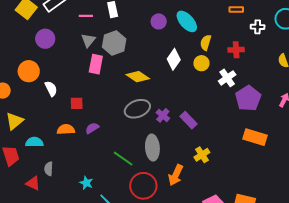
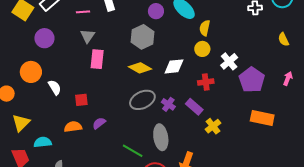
gray hexagon: (114, 43) -> (143, 37), moved
red cross: (236, 50) -> (206, 82), moved
white diamond: (174, 59) -> (174, 66), moved, turned 55
yellow cross: (202, 155) -> (213, 126), moved

